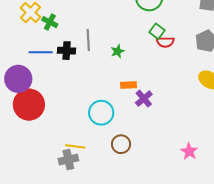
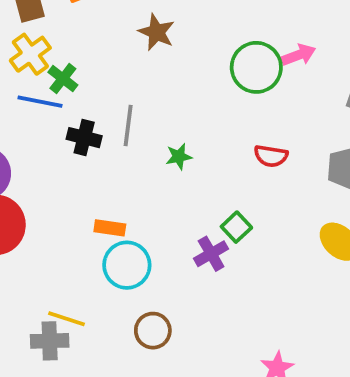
green square: (157, 31) -> (236, 227), moved
blue line: (41, 52) -> (40, 102), moved
orange rectangle: (128, 85) -> (110, 228), moved

